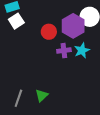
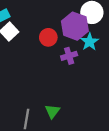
cyan star: (82, 50) -> (89, 42), moved

